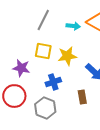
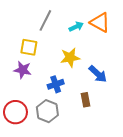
cyan arrow: (73, 26) -> (76, 27), turned -32
yellow square: (43, 51) -> (29, 47), moved
red circle: (14, 96) -> (15, 112), moved

